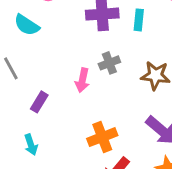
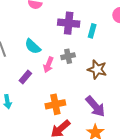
cyan semicircle: (27, 25) -> (33, 46), moved
purple rectangle: (39, 102) -> (25, 77), moved

